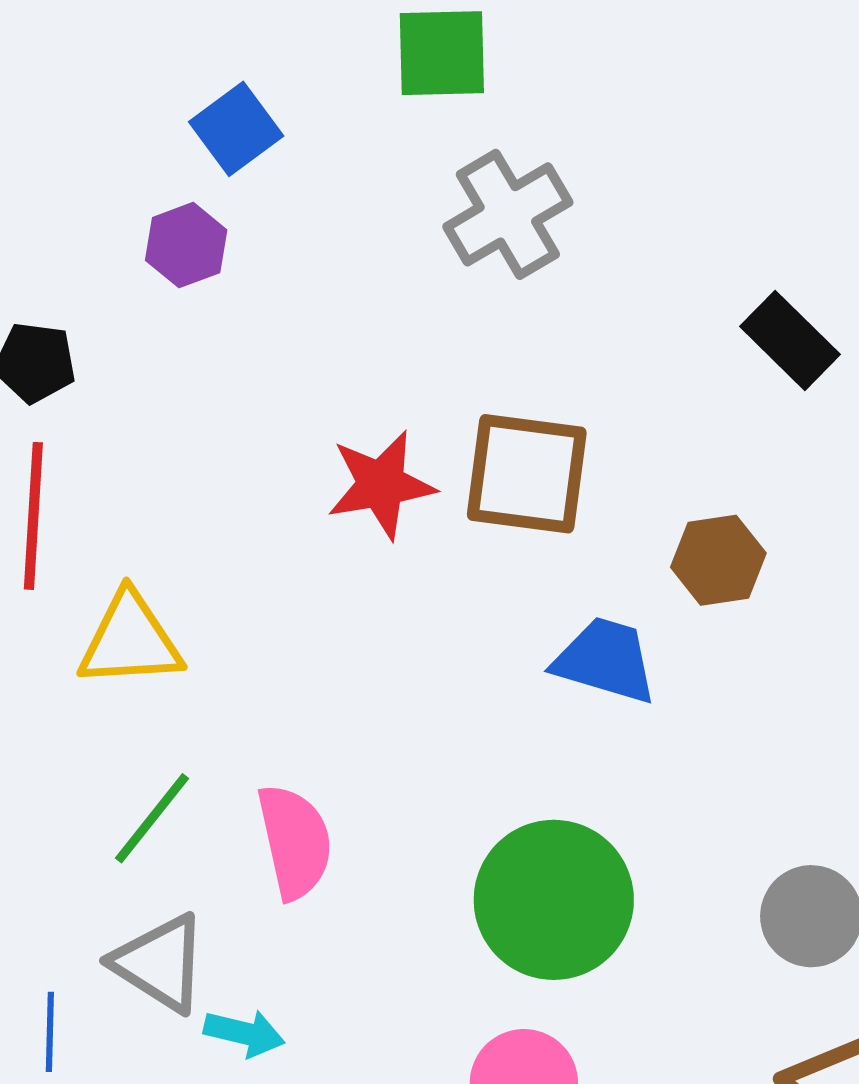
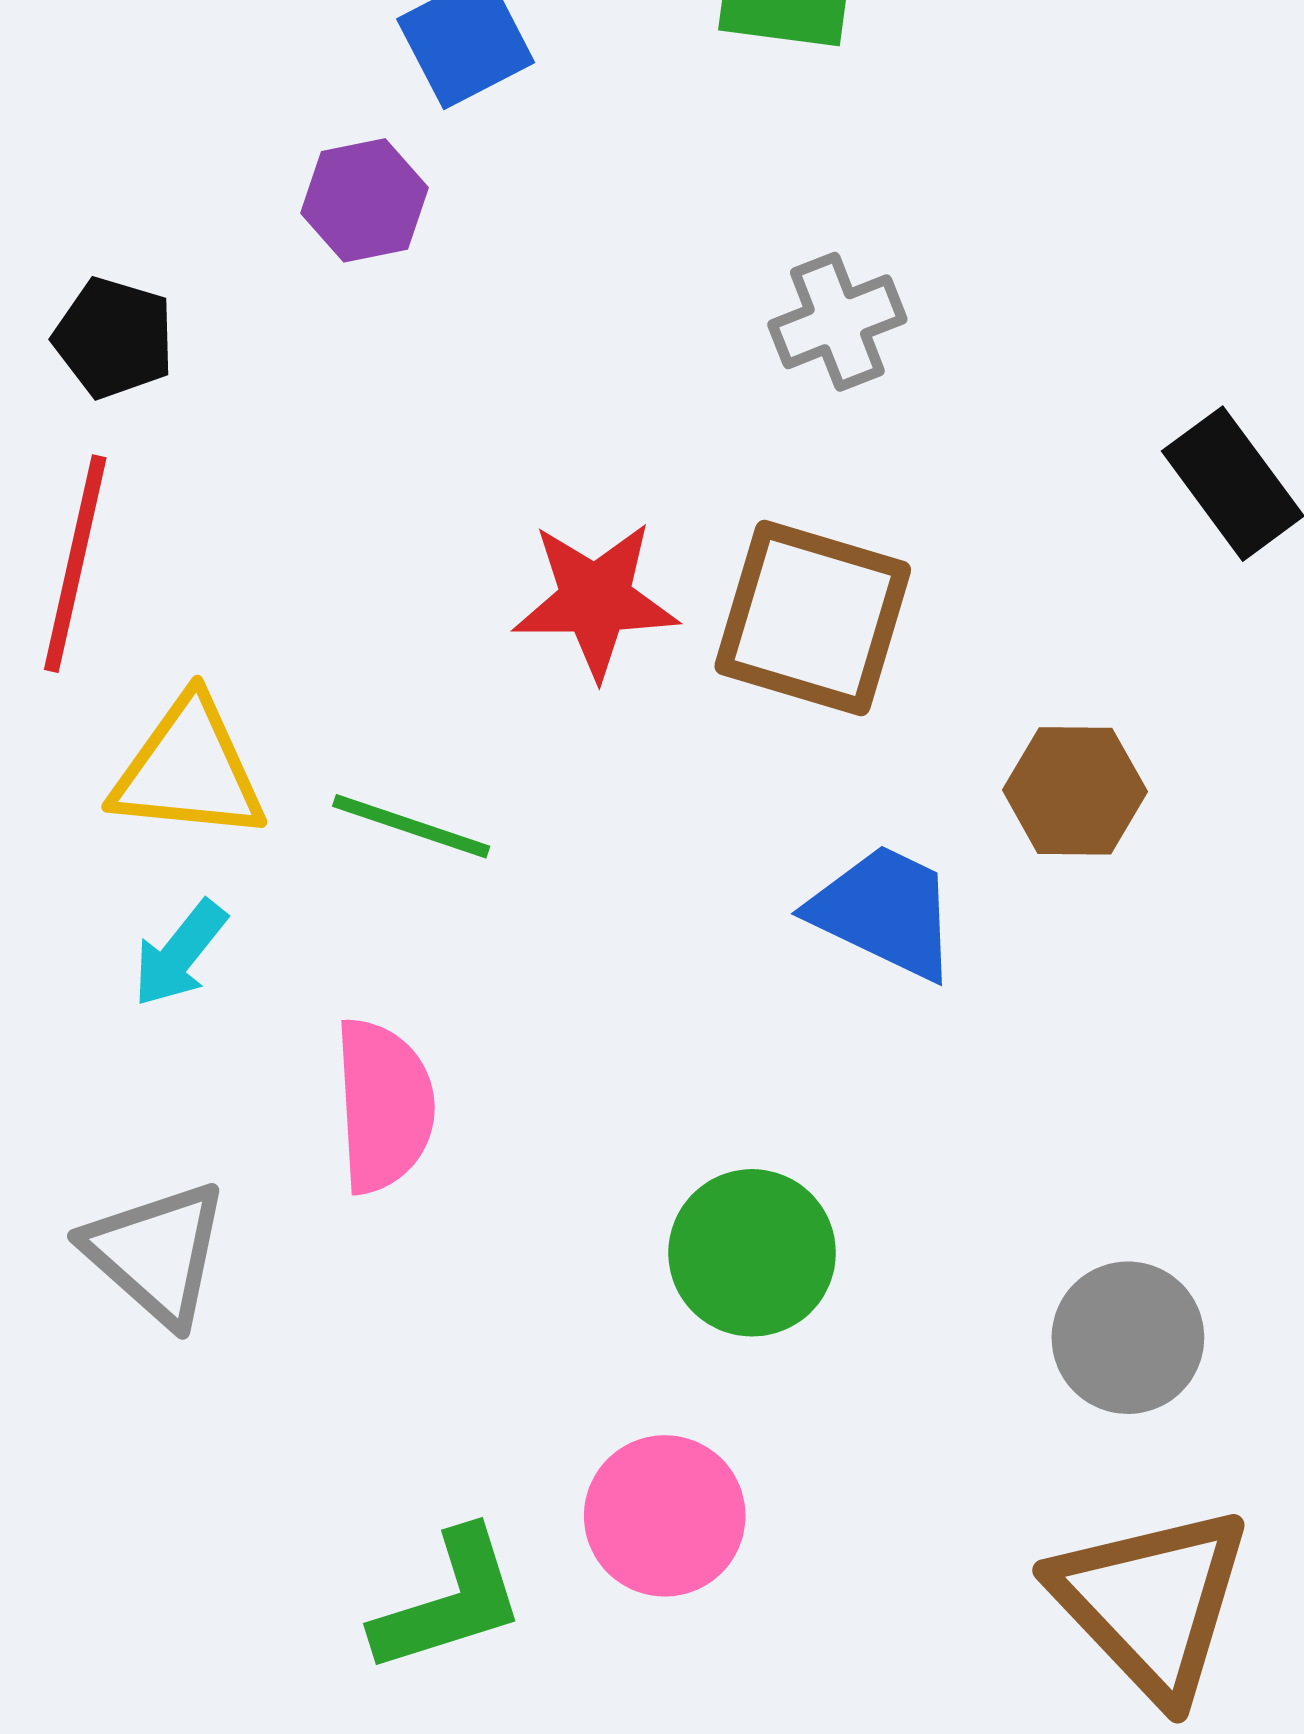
gray cross: (508, 214) -> (837, 322), moved, size x0.7
green line: (152, 818) -> (411, 826), moved, turned 61
green circle: (554, 900) -> (752, 1253), size x0.7
cyan arrow: (244, 1033) -> (180, 954), moved, turned 106

